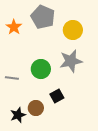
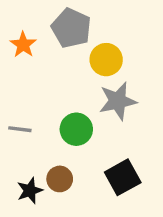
yellow circle: (73, 30) -> (106, 60), moved
green circle: (41, 69) -> (76, 129), moved
black square: (57, 96) -> (123, 177), moved, size x1.5

